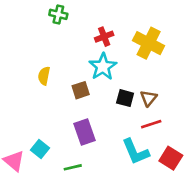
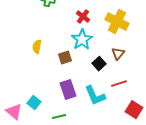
red cross: (104, 37) -> (83, 17), turned -32
black square: (125, 98) -> (99, 64), turned 32
brown triangle: (149, 98) -> (118, 54), moved
cyan L-shape: (135, 152) -> (95, 96), moved

